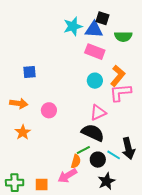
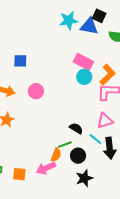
pink rectangle: (95, 52) -> (83, 62), moved
pink circle: (49, 110) -> (36, 91), moved
pink triangle: (98, 112) -> (105, 121), moved
black semicircle: (93, 133) -> (76, 128), size x0.6
cyan line: (114, 155) -> (95, 139), moved

